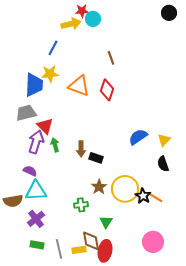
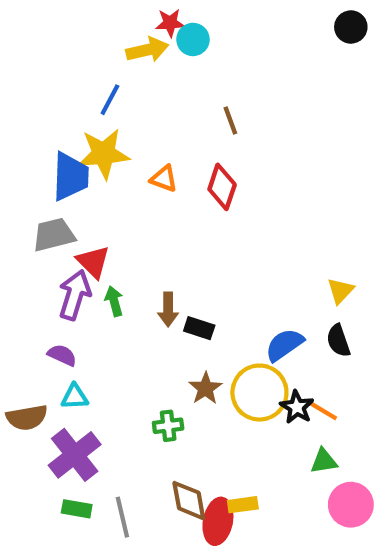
yellow star: (50, 74) -> (104, 154), size x1.4
orange triangle: (79, 86) -> (164, 179), size x0.6
blue semicircle: (138, 137) -> (284, 345), moved
cyan triangle: (36, 191) -> (75, 397), size x0.6
purple cross: (36, 219) -> (75, 455), size x1.4
green triangle: (106, 222) -> (324, 461), moved, turned 48
pink circle: (153, 242) -> (351, 505), moved
yellow rectangle: (79, 250) -> (243, 505), moved

